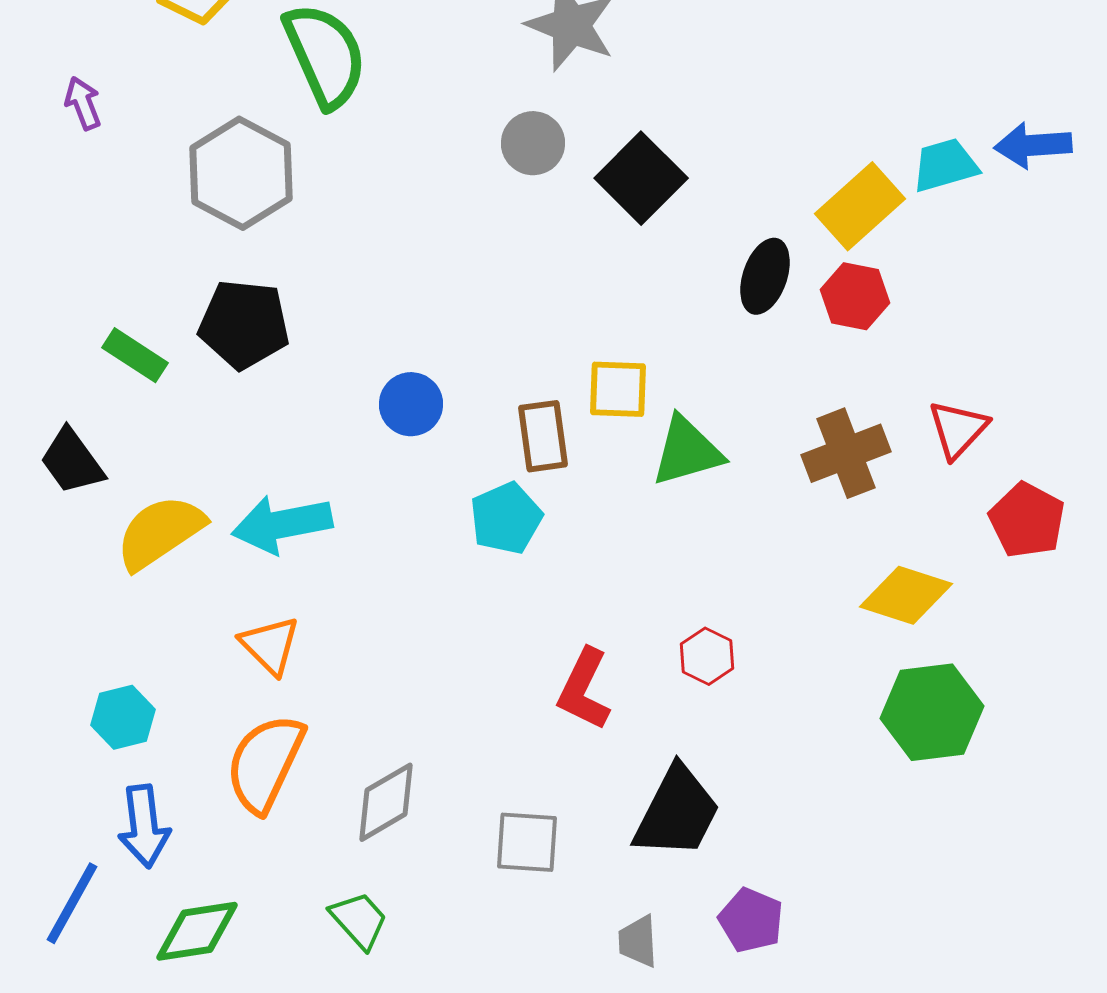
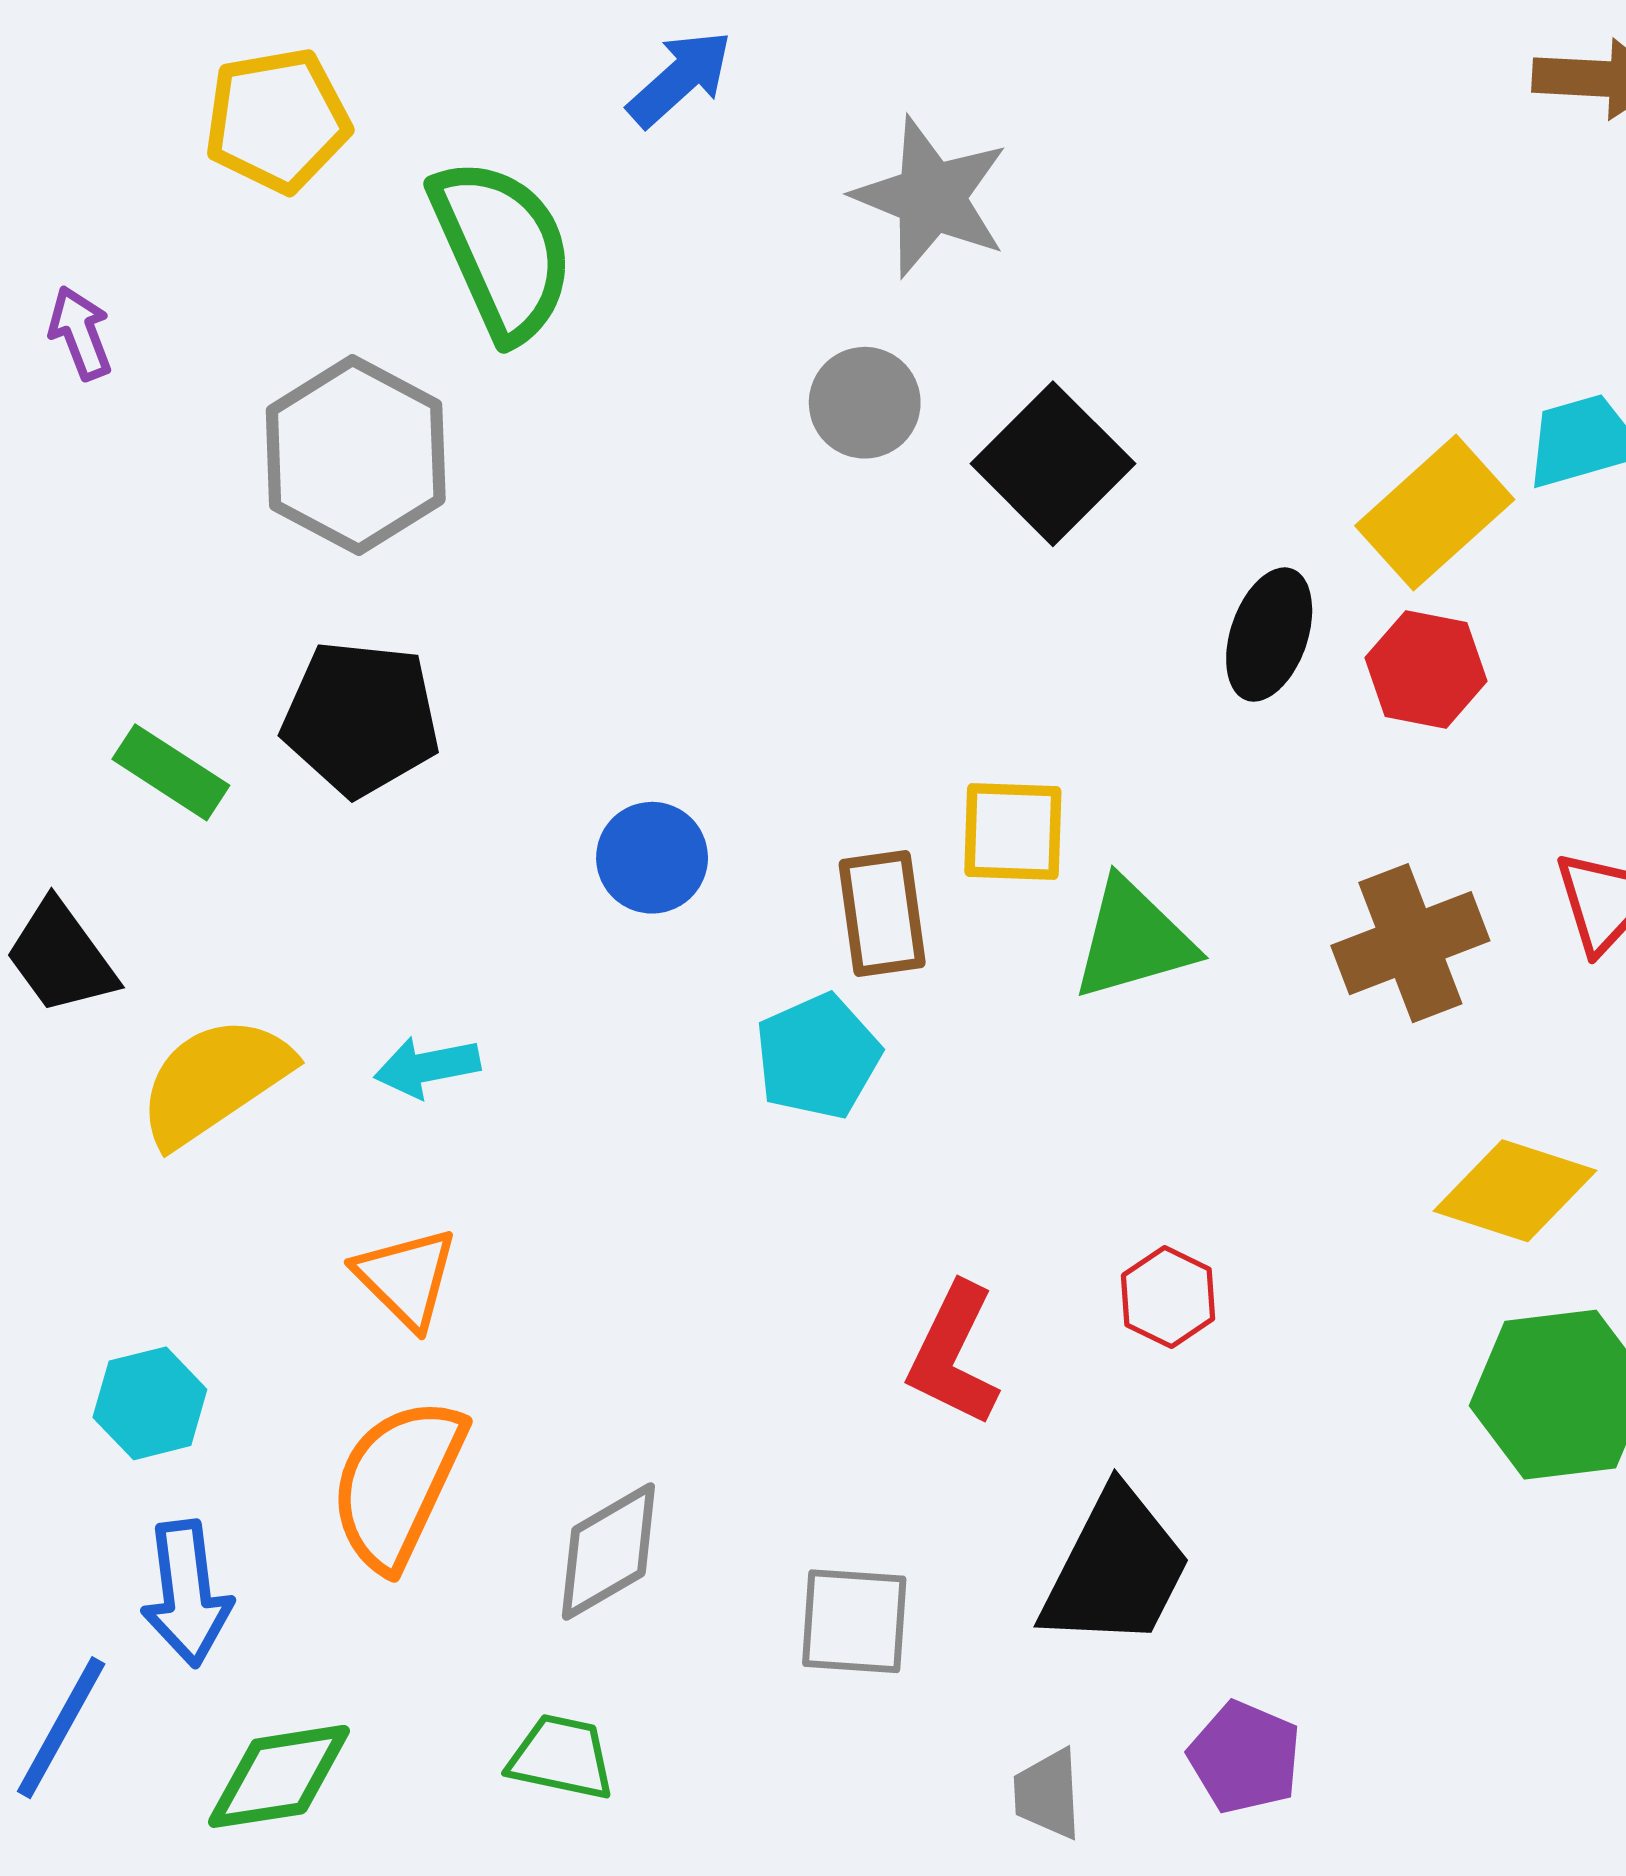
cyan arrow: (282, 524) -> (427, 1067), size x0.6
green trapezoid: (359, 920) -> (561, 1757), turned -36

